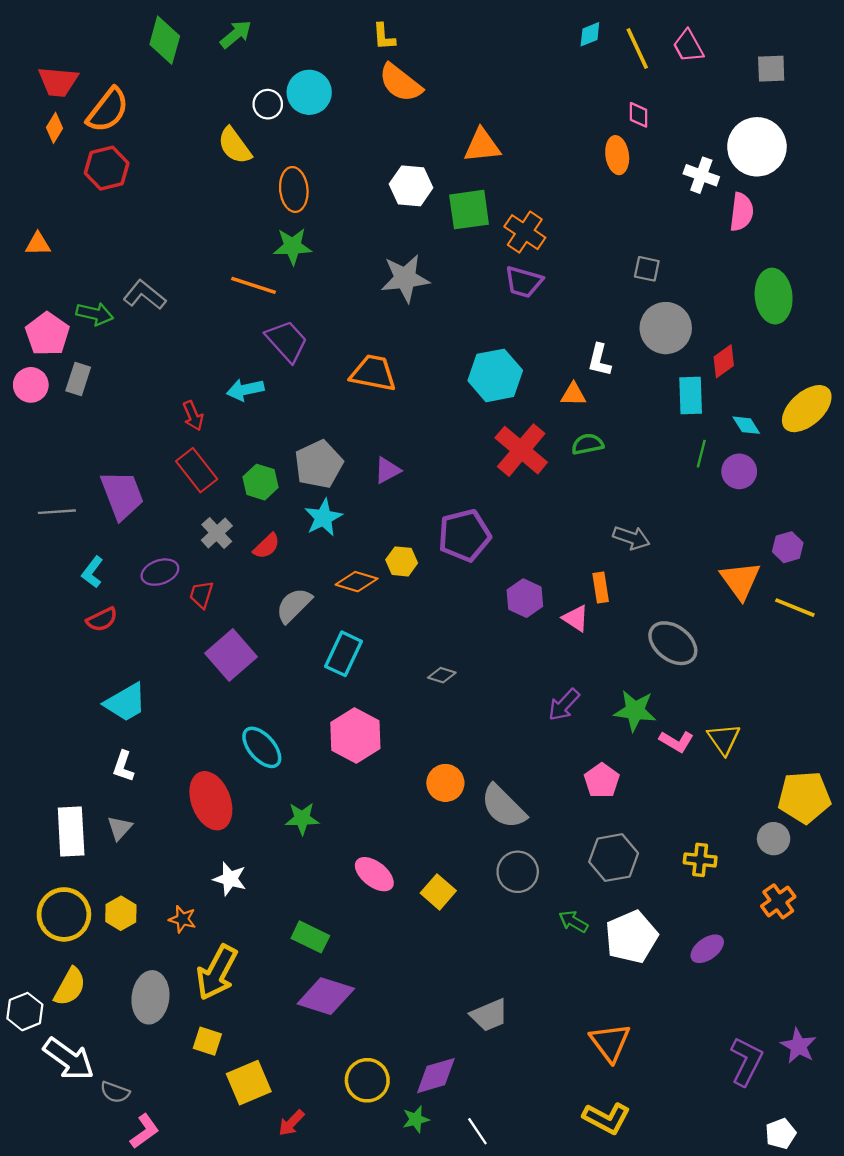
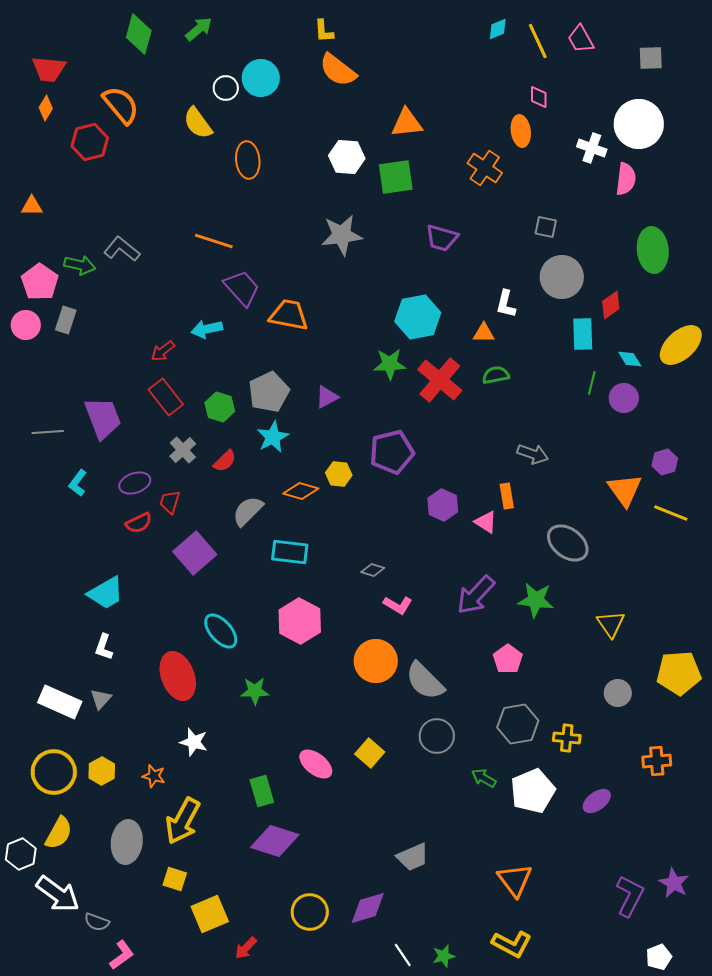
orange semicircle: (108, 110) -> (121, 105), moved, turned -78
orange cross: (525, 232) -> (485, 168), moved
green star: (293, 246) -> (390, 364), moved
orange trapezoid: (373, 373) -> (289, 315), moved
red arrow: (193, 416) -> (163, 351), turned 75
red semicircle: (102, 619) -> (139, 523), moved
cyan rectangle: (344, 654) -> (290, 552), turned 72
purple arrow: (564, 705) -> (476, 595), size x1.4
pink L-shape: (676, 741) -> (398, 605), moved
orange circle: (445, 783) -> (376, 661), size x1.4
white rectangle: (71, 832) -> (60, 702), turned -63
gray circle: (774, 839) -> (618, 693), moved
yellow cross: (700, 860) -> (567, 738), moved
pink ellipse: (374, 874) -> (316, 764), moved
orange cross: (778, 901) -> (657, 761), turned 32
green rectangle: (310, 937) -> (262, 791), turned 48
green star: (416, 1119) -> (444, 956), moved

